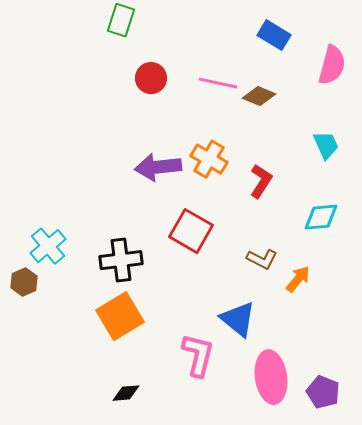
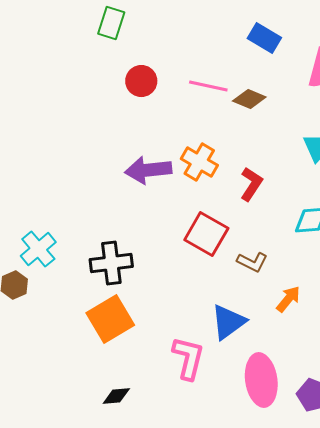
red square: (191, 231) -> (206, 234), moved
orange arrow: (298, 279) -> (288, 299), moved
blue triangle: (238, 319) -> (228, 322), turned 45

